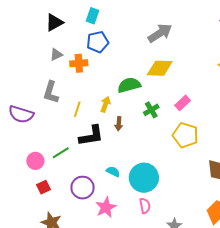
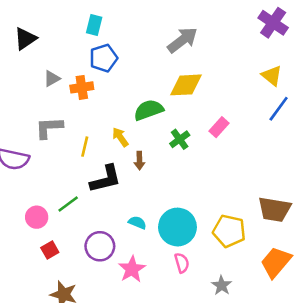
black triangle: (54, 22) -> (25, 39), moved
gray L-shape: (51, 92) -> (49, 128), turned 75
yellow arrow: (105, 104) -> (120, 137), turned -49
yellow pentagon: (185, 135) -> (229, 231), moved

